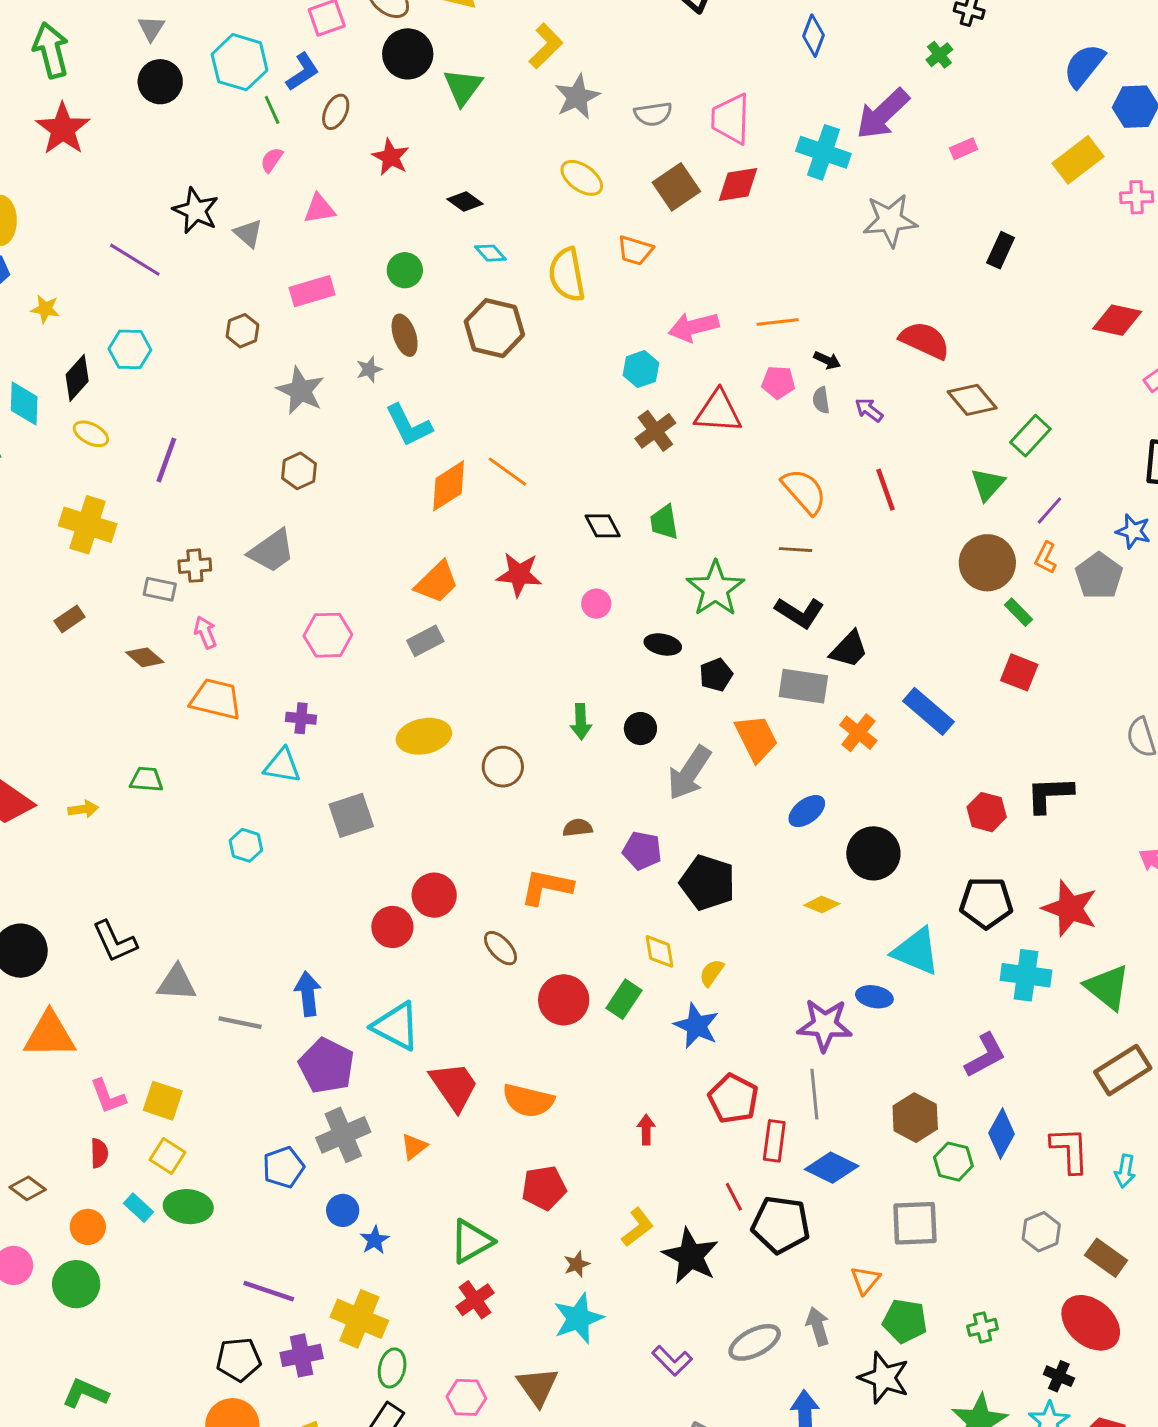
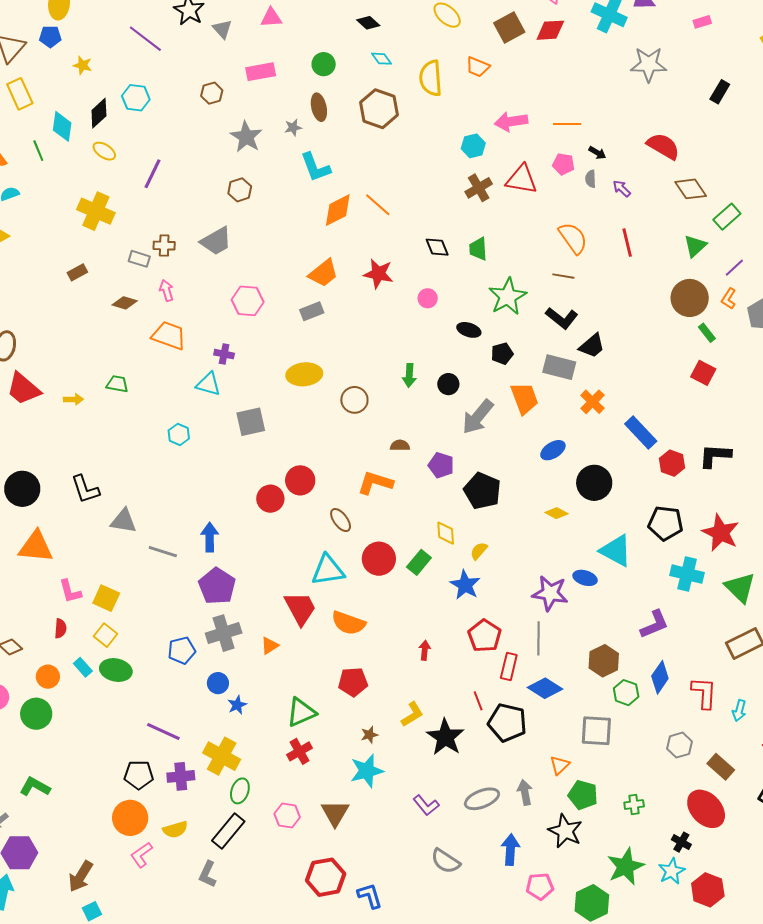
brown diamond: (145, 657) -> (125, 303), turned -30
blue rectangle: (928, 711) -> (641, 432), moved
cyan triangle: (396, 1026) -> (328, 570), moved, turned -42

